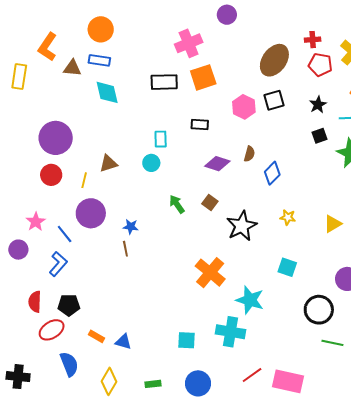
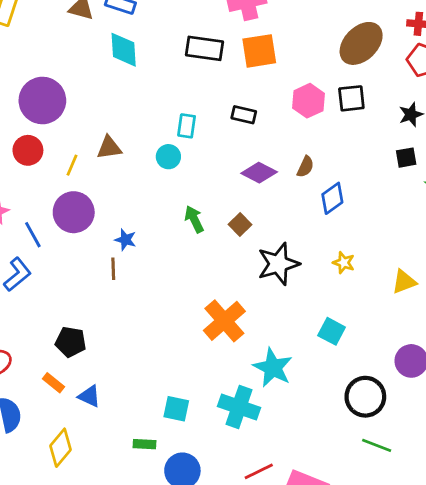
black pentagon: (69, 305) -> (71, 342), moved
green rectangle: (153, 384) -> (145, 444), moved

